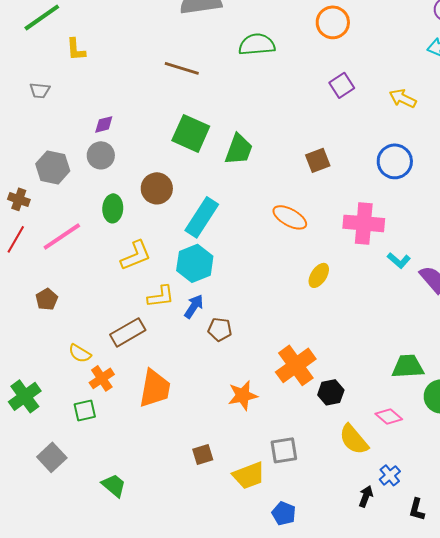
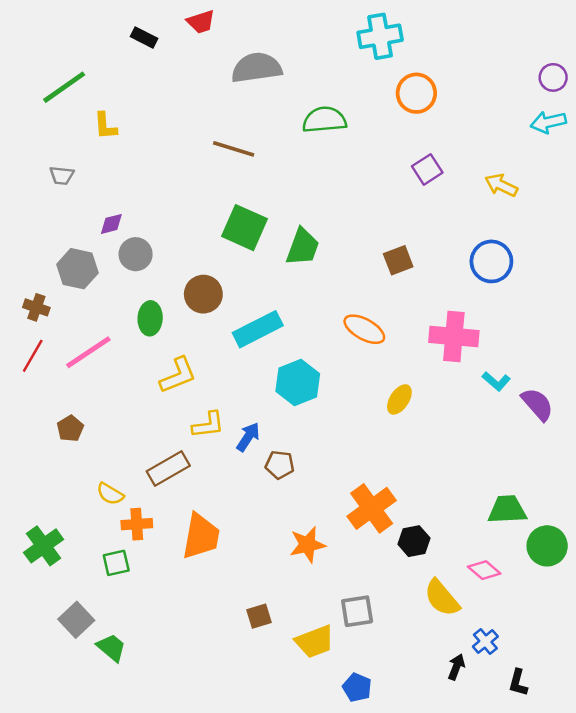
purple diamond: (104, 124) -> (111, 224), moved
cyan rectangle: (202, 217) -> (258, 329), turned 30
cyan hexagon: (195, 263) -> (298, 382), moved
orange cross: (102, 378) -> (137, 524), turned 30
green trapezoid: (114, 485) -> (111, 648), moved

